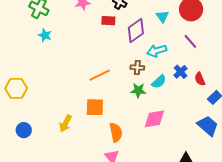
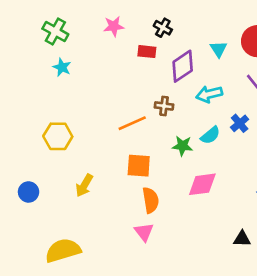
brown cross: (137, 68) -> (164, 106), moved
yellow hexagon: (16, 88) -> (58, 136), moved
orange square: (95, 107) -> (139, 166), moved

